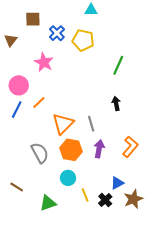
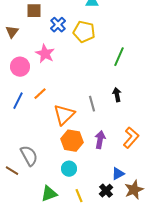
pink circle: (19, 85) -> (20, 67), moved
gray line: (91, 124) -> (92, 104), moved
gray semicircle: (40, 153) -> (29, 156), moved
brown line: (17, 187) -> (12, 171), moved
yellow line: (85, 195) -> (79, 196), moved

